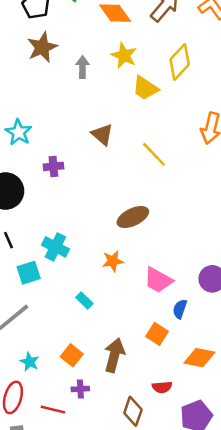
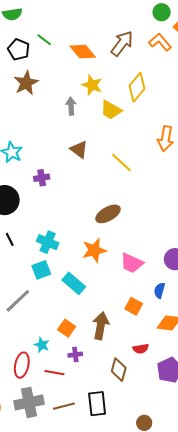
gray arrow: (83, 67) -> (71, 106), moved
orange star: (113, 261) -> (94, 250), size x1.4
cyan square: (29, 273) -> (41, 270), moved
cyan rectangle: (84, 300) -> (74, 283), size x1.6
blue semicircle: (180, 309) -> (159, 290), moved
cyan star: (30, 362) -> (42, 345), moved

